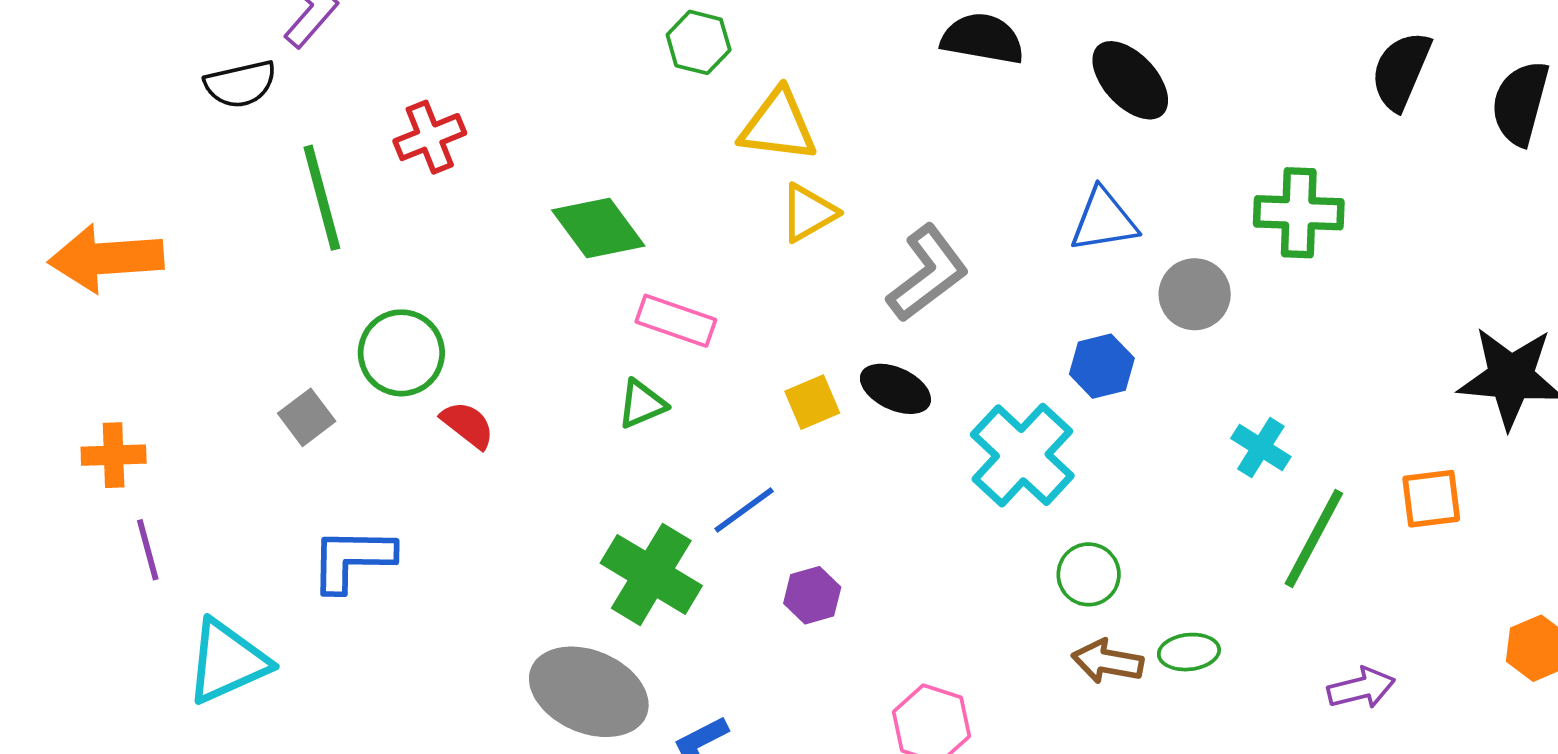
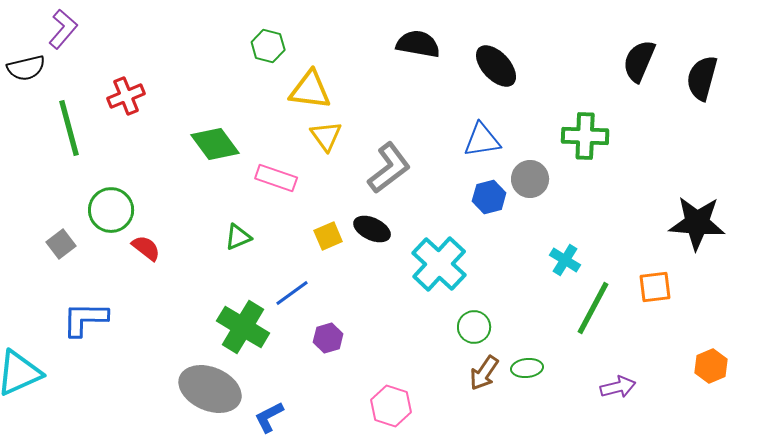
yellow triangle: (808, 213) -> (326, 136), turned -36
pink rectangle: (676, 321) -> (276, 178), moved
blue hexagon: (1102, 366) -> (489, 197), moved
brown arrow: (1108, 661) -> (484, 373), turned -66

